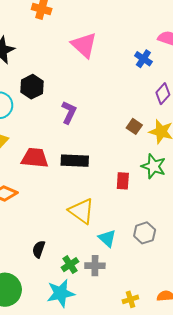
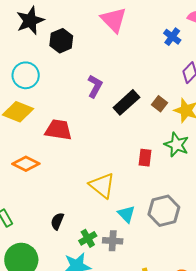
black hexagon: (32, 87) -> (61, 41), moved
black rectangle: (75, 161) -> (126, 102), moved, turned -48
gray hexagon: (145, 233) -> (164, 211), size x1.4

